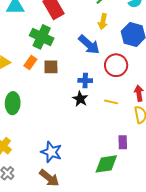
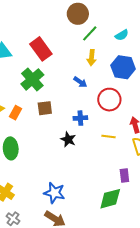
green cross: (42, 37) -> (32, 79), turned 30
blue arrow: (89, 45) -> (80, 82), size x0.6
orange rectangle: (30, 62) -> (16, 113), moved
black star: (80, 99) -> (68, 139), moved

